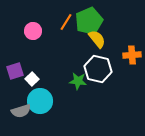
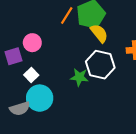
pink circle: (33, 31) -> (32, 43), moved
purple square: (15, 71) -> (13, 56), moved

